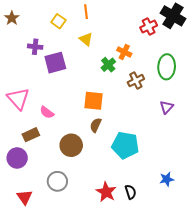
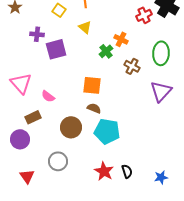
brown cross: (136, 81) -> (132, 66), turned -35
purple triangle: (167, 107) -> (161, 91), size x1.6
brown semicircle: (96, 125) -> (94, 108), turned 88
cyan pentagon: (125, 145) -> (107, 131), moved
blue star: (167, 179) -> (161, 177), moved

